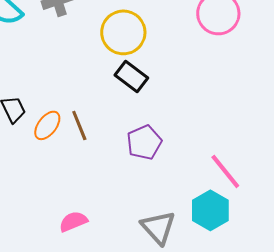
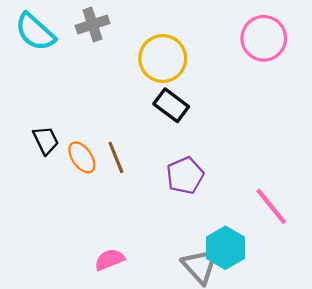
orange ellipse: (47, 125) -> (82, 157), turned -72
cyan hexagon: (210, 210) -> (225, 248), moved

